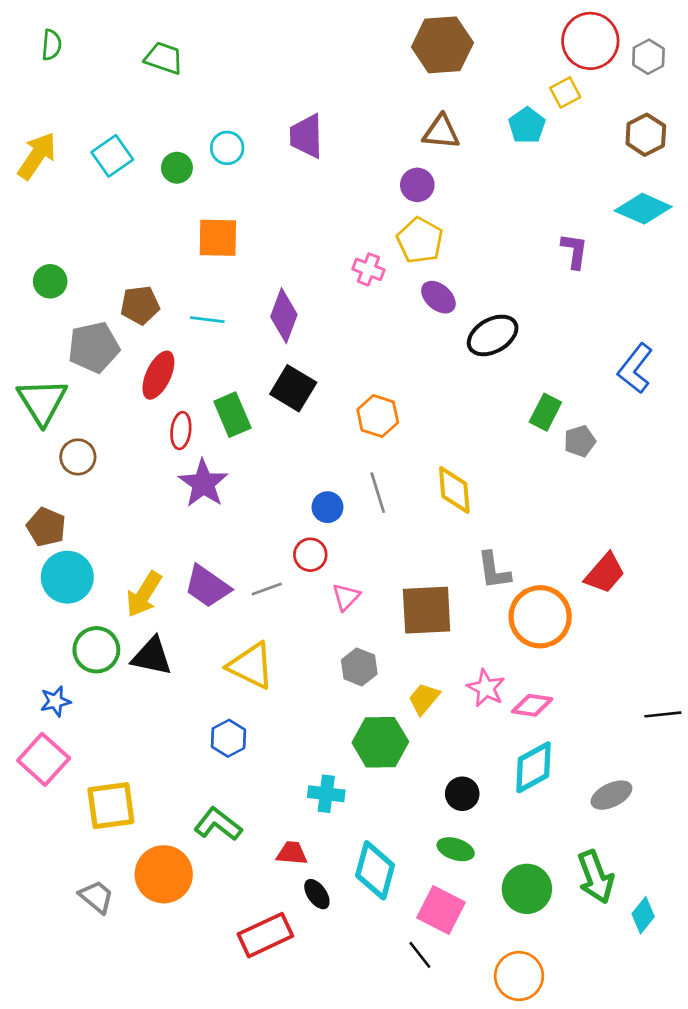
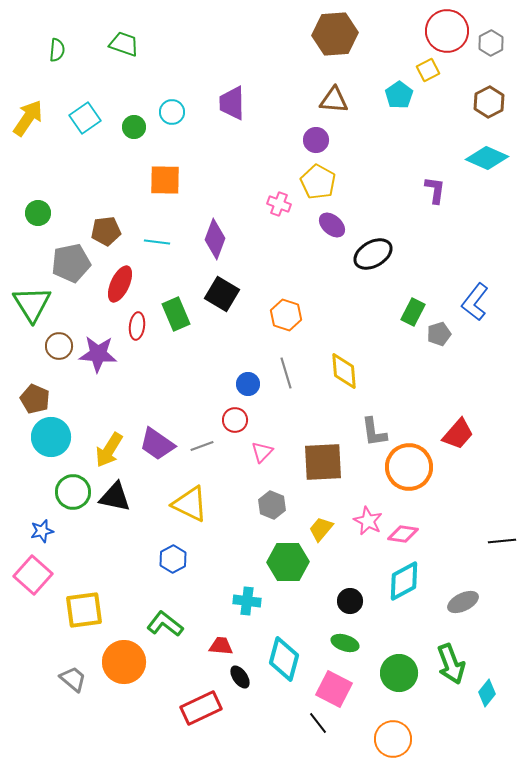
green semicircle: (51, 45) -> (57, 50), moved
blue L-shape: (635, 368) -> (475, 302), moved
purple star: (203, 483) -> (98, 354), moved, turned -30

